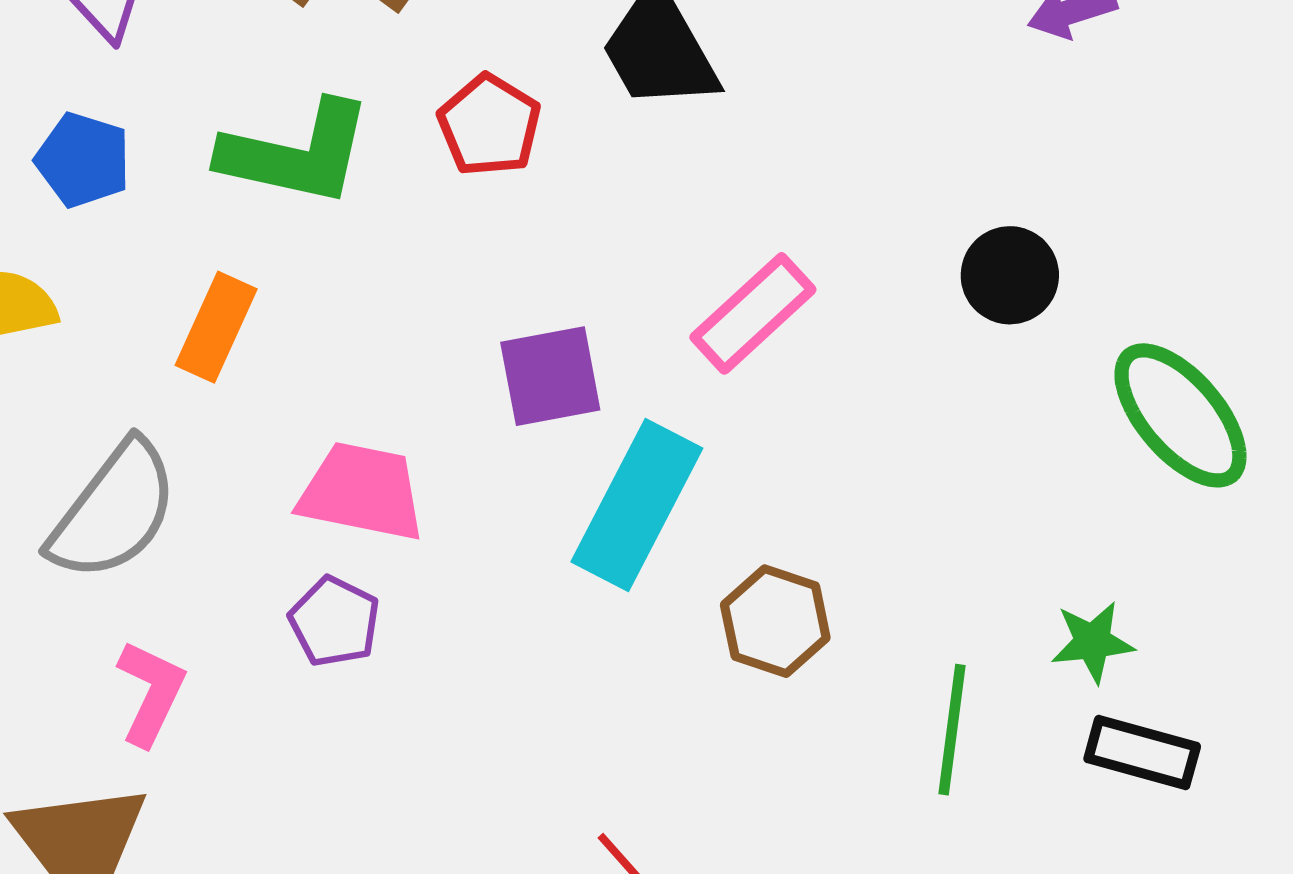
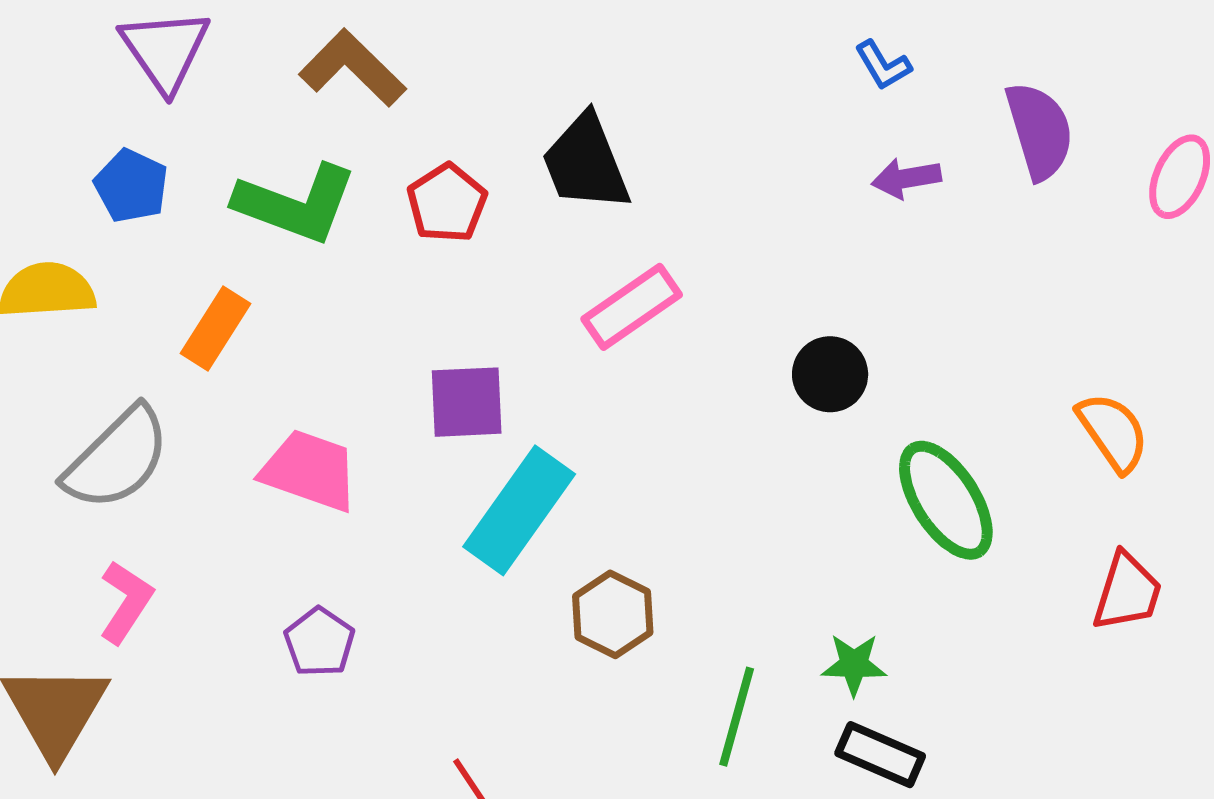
pink rectangle: (753, 313) -> (632, 307), moved
purple pentagon: (334, 622) -> (319, 642), moved

